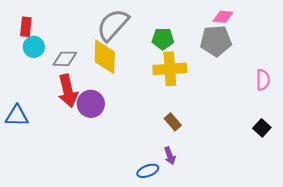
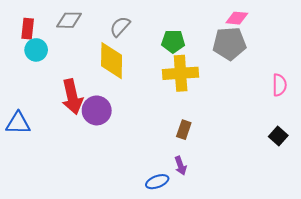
gray semicircle: (113, 25) -> (120, 27), size x0.6
gray diamond: (65, 59) -> (69, 20), moved
brown rectangle: (173, 122) -> (184, 130), turned 60

